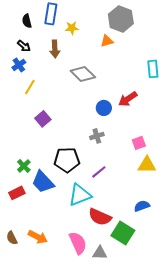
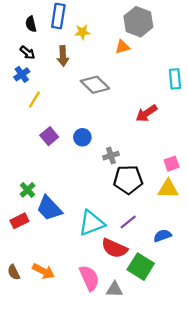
blue circle: (104, 108) -> (82, 137), moved
pink square: (139, 143) -> (172, 164), moved
black pentagon: (67, 160) -> (128, 180), moved
purple line: (99, 172) -> (128, 222), moved

